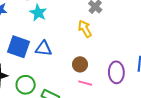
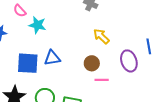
yellow arrow: (85, 29) -> (101, 36), moved

